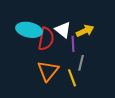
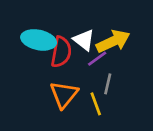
yellow arrow: (85, 31) -> (113, 41), size x1.4
purple line: (73, 44) -> (97, 59), turned 56

